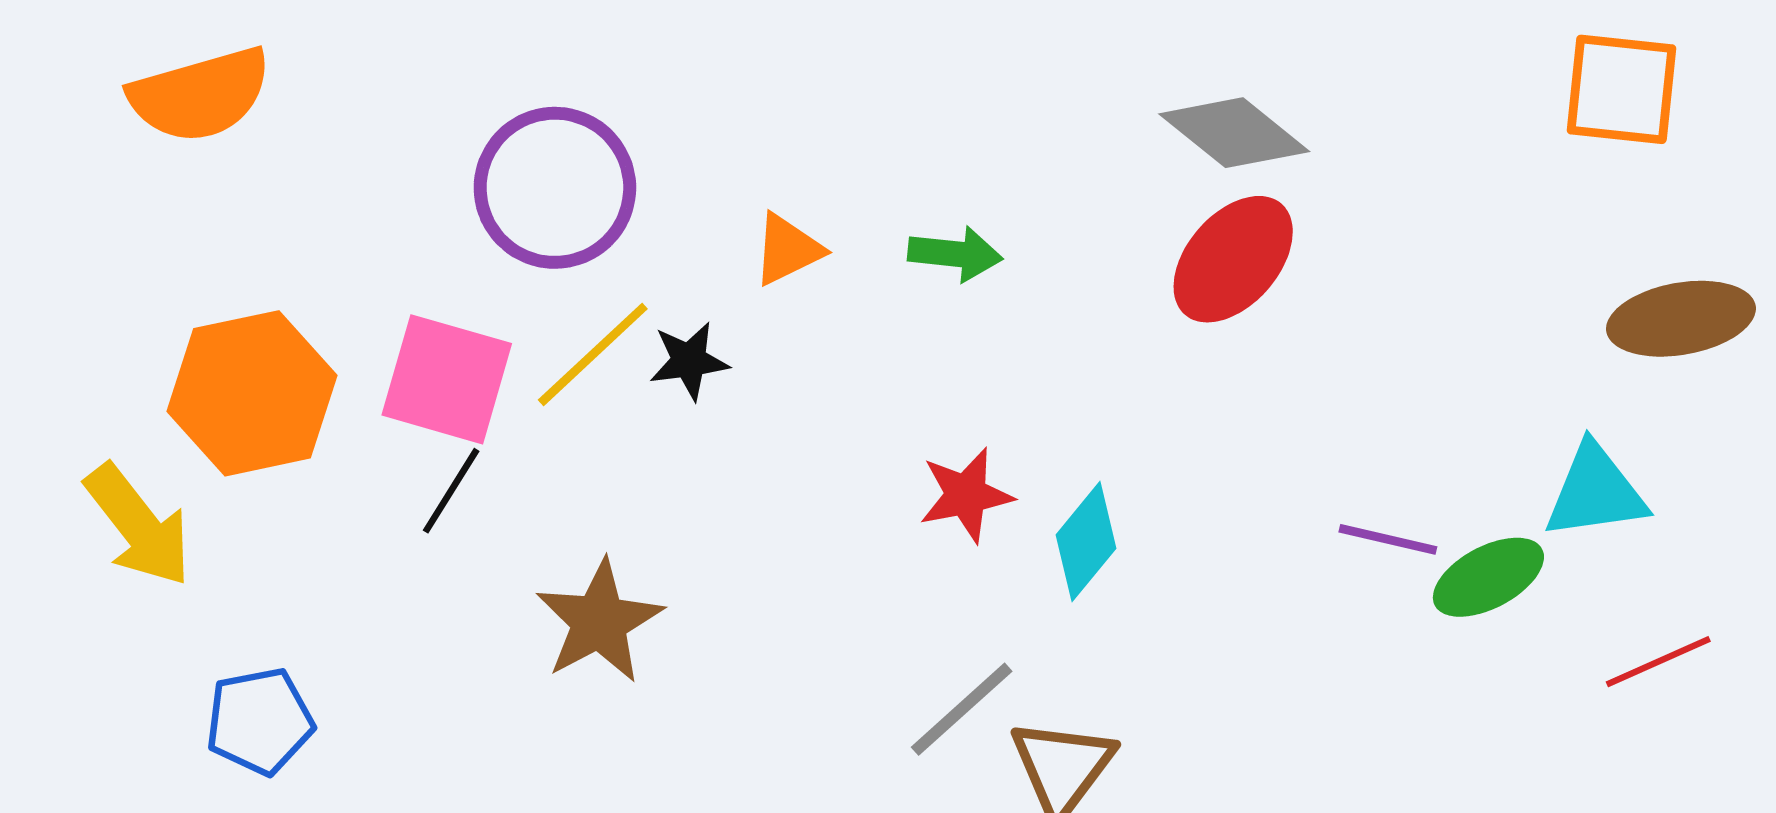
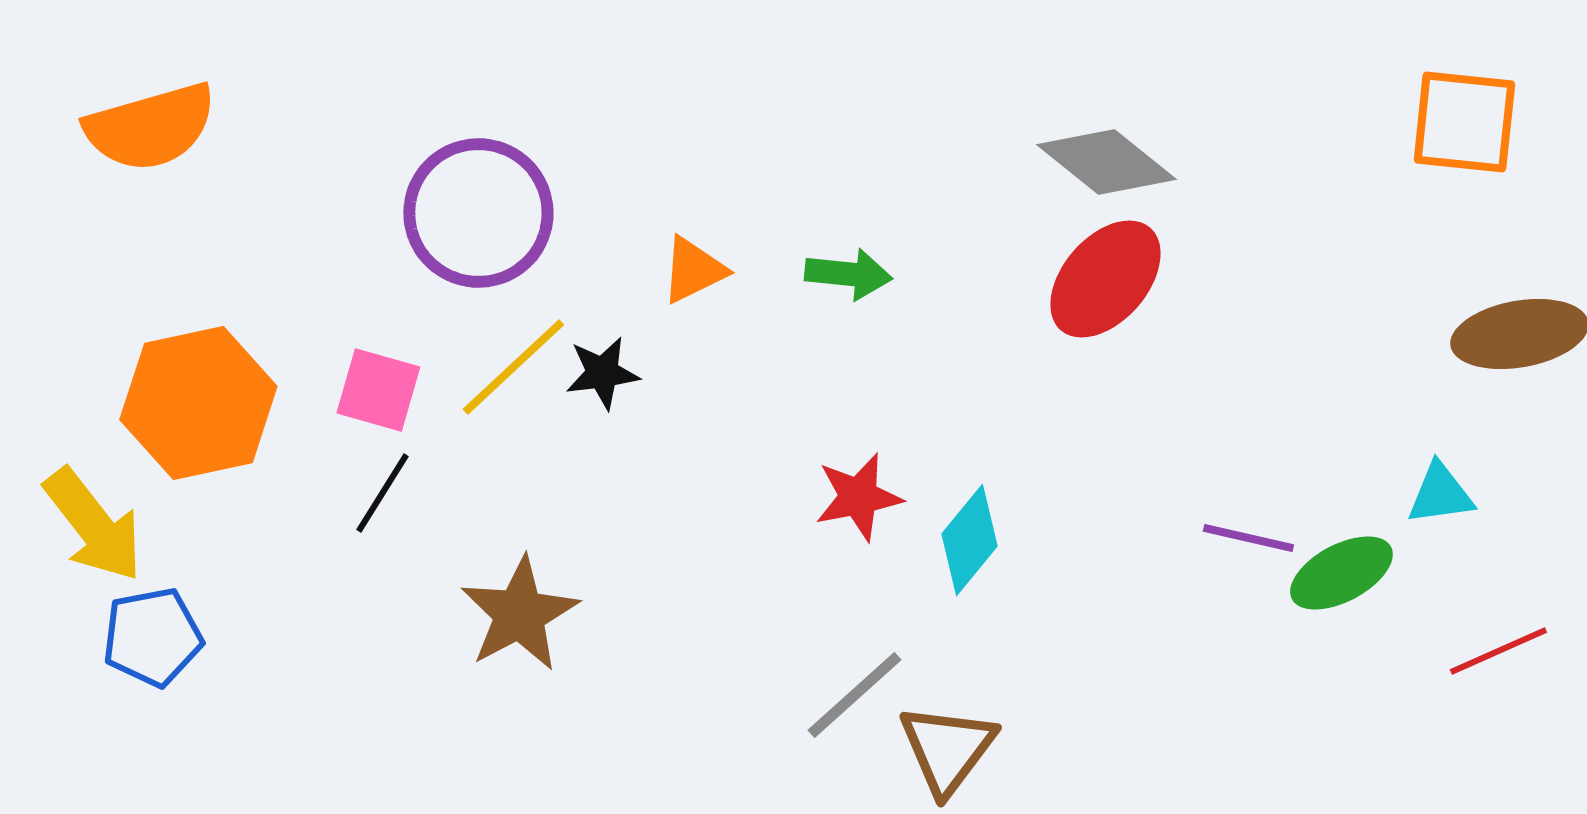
pink square: (447, 379) -> (378, 390), size x0.7
cyan triangle: (1596, 492) -> (1440, 494), size x0.7
blue pentagon: (260, 721) -> (152, 637), moved

